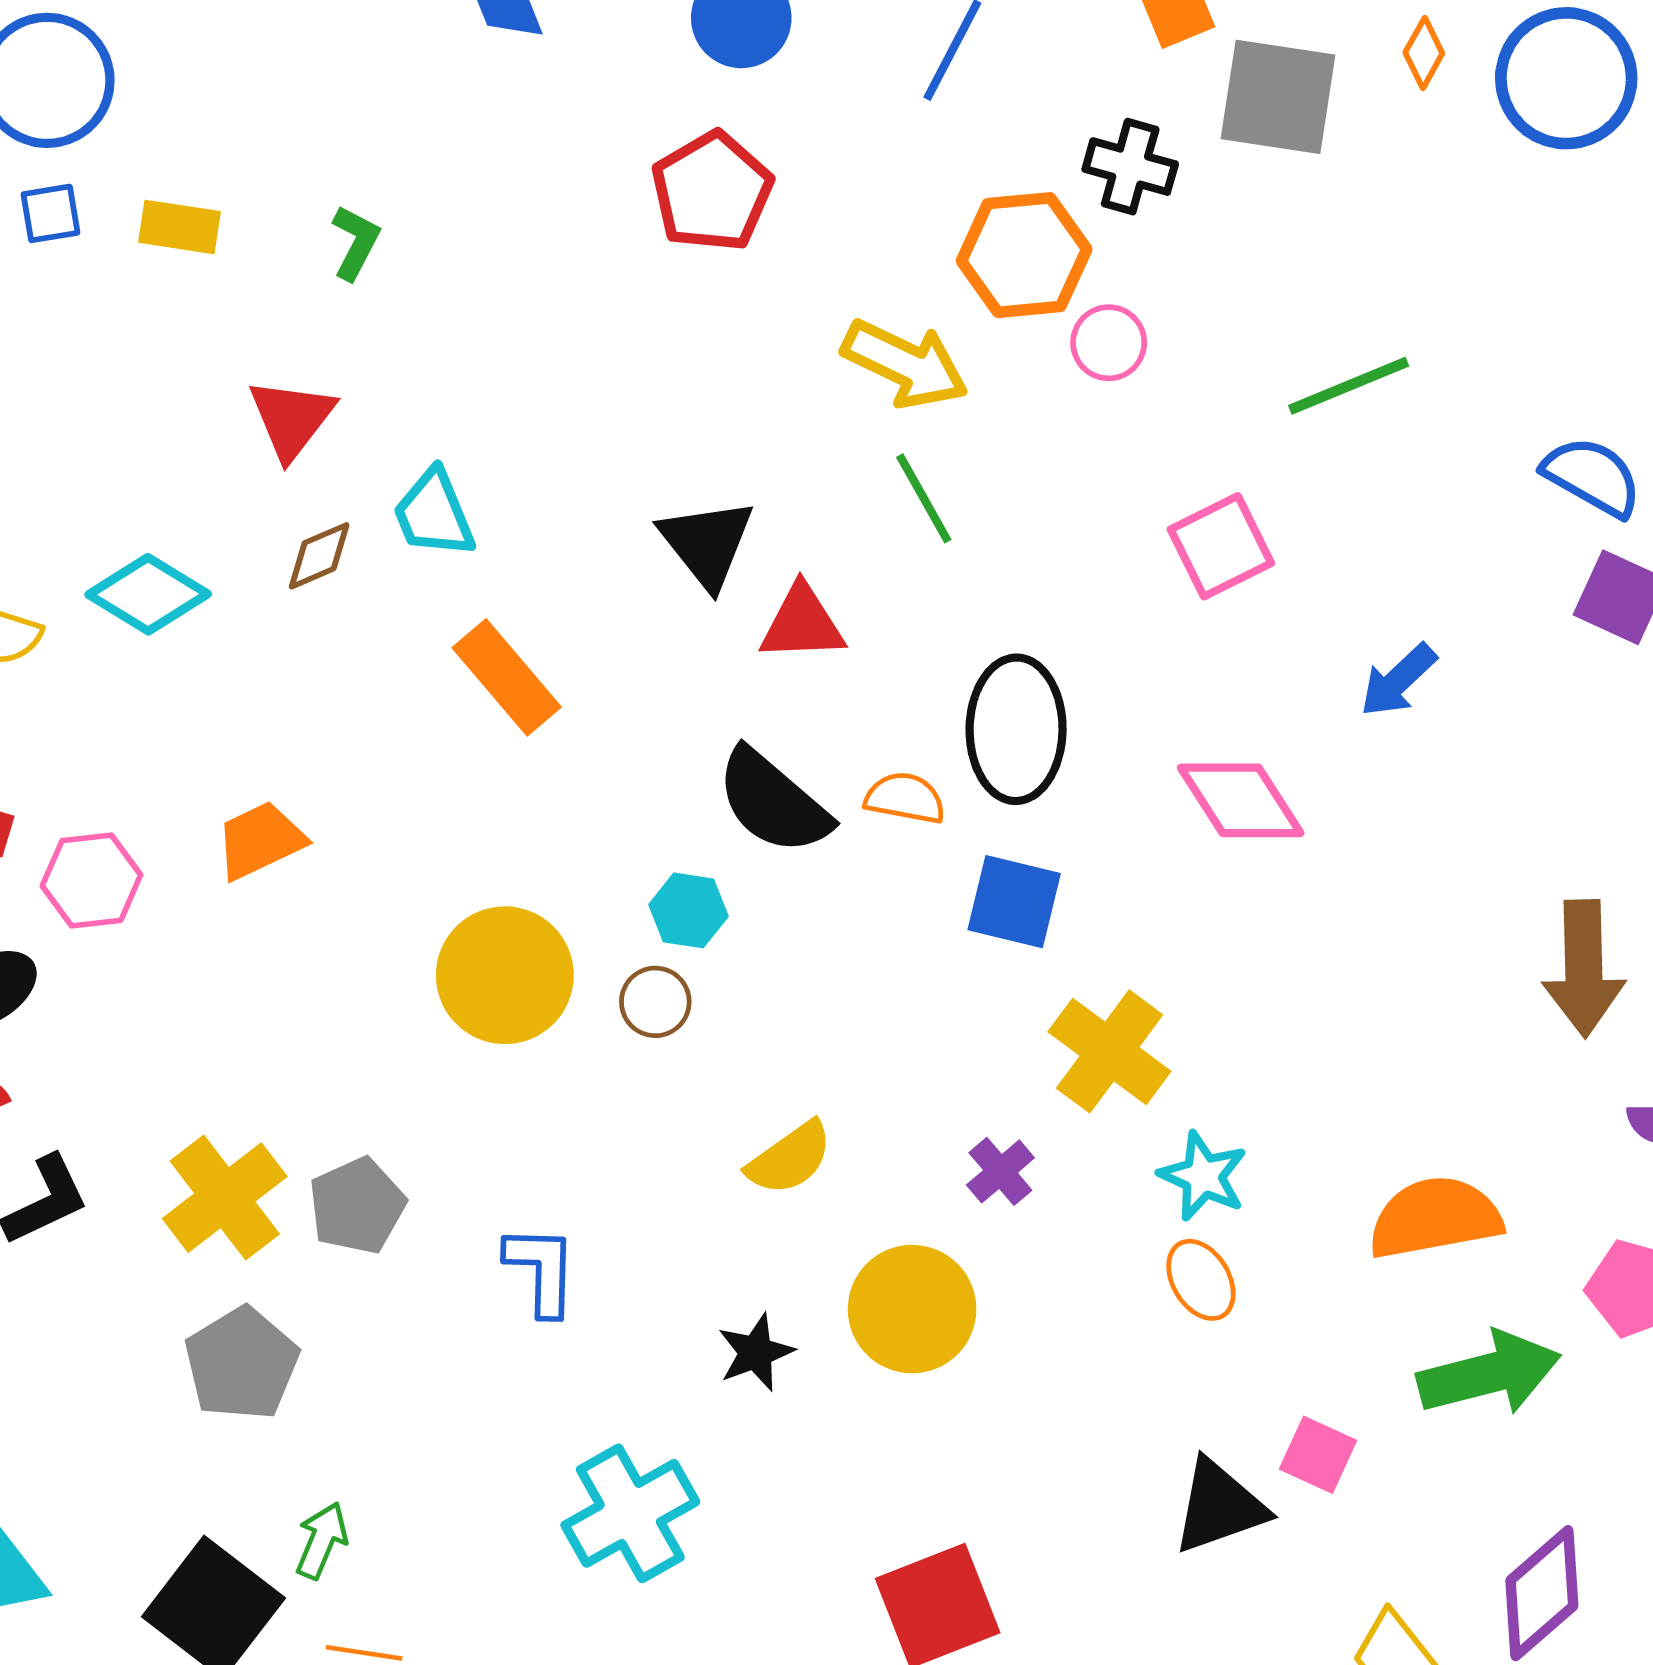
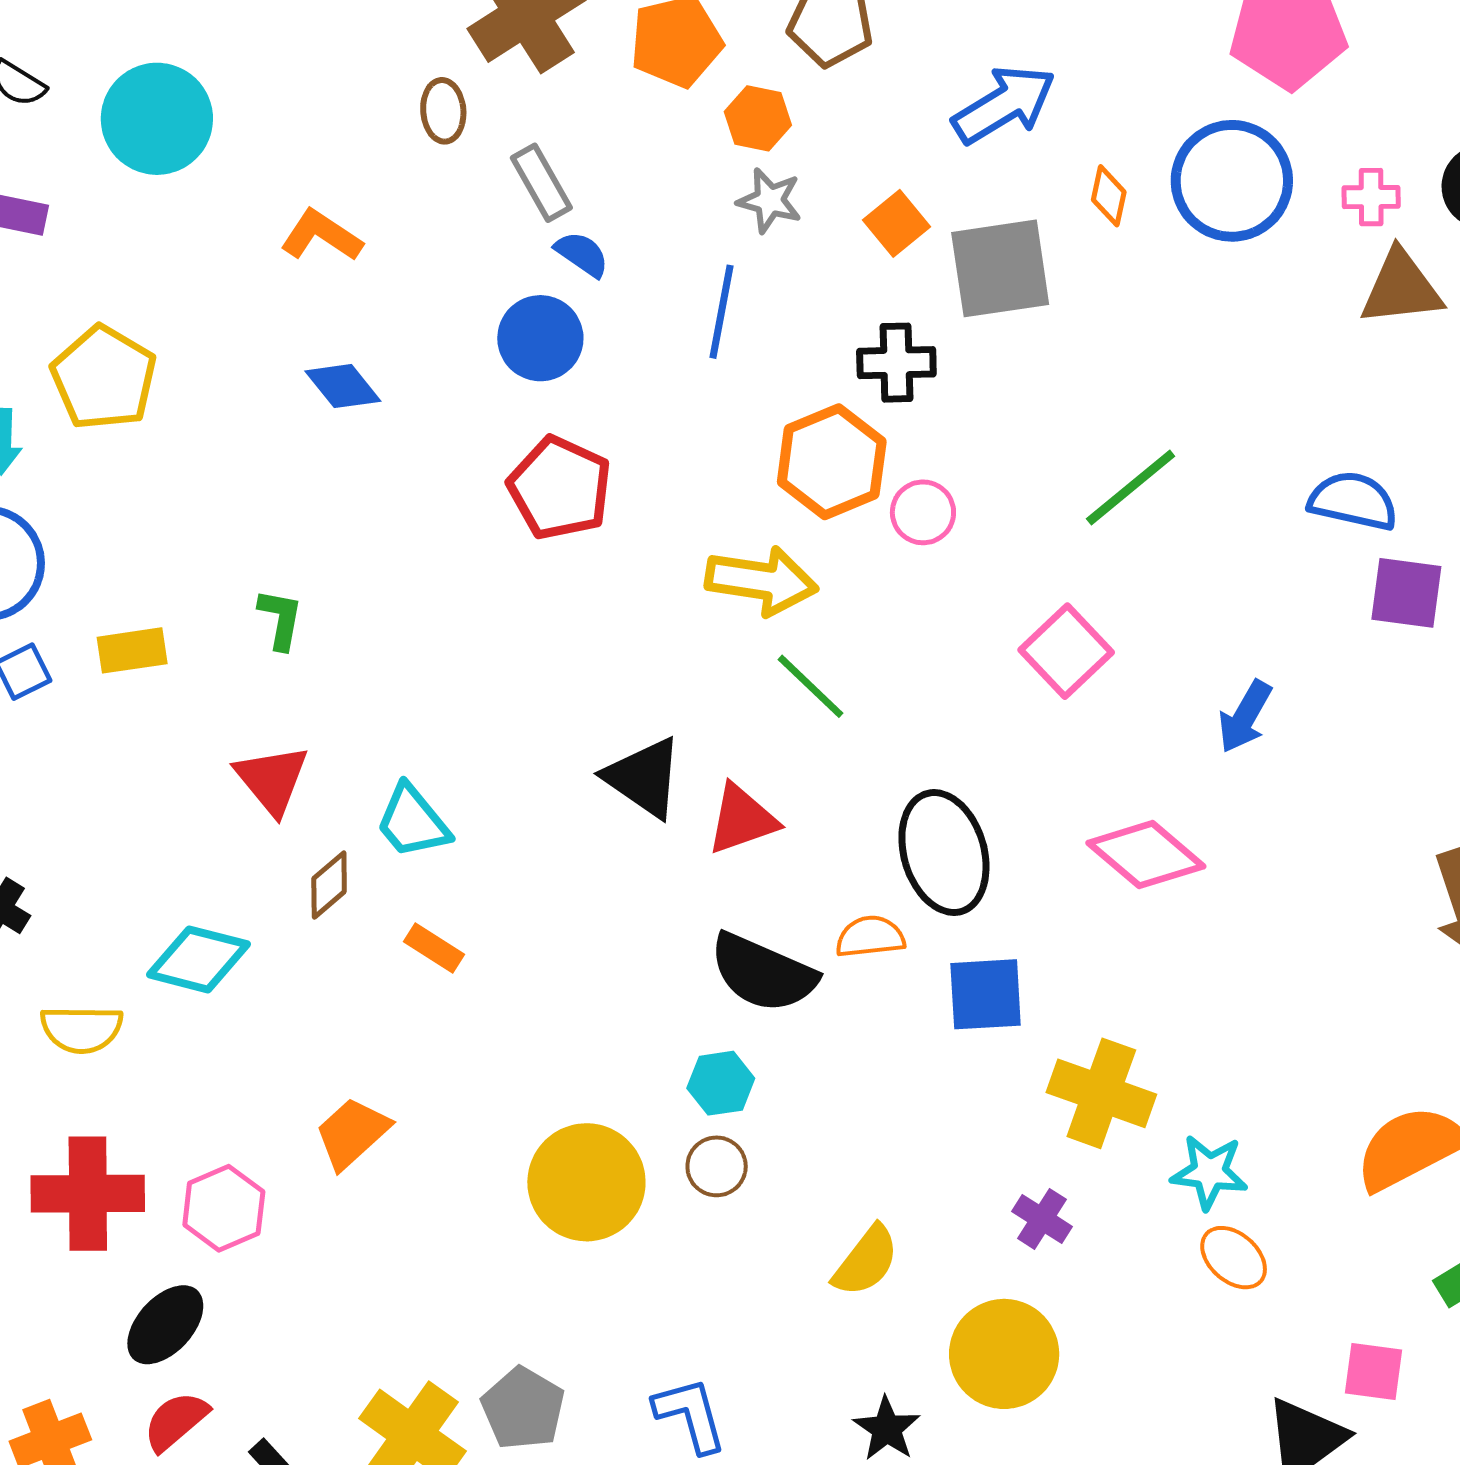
orange rectangle: (507, 677) -> (434, 948), moved, size x0.6

